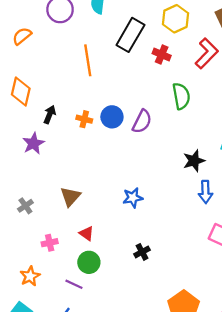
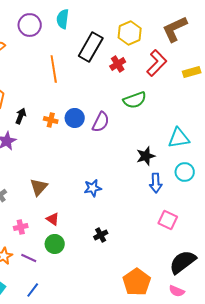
red cross: (162, 55) -> (118, 64), turned 35
green semicircle: (181, 96) -> (135, 100), turned 80
purple line: (74, 284) -> (29, 258), moved

